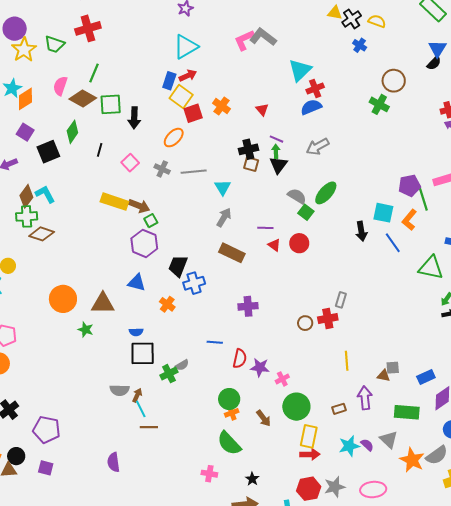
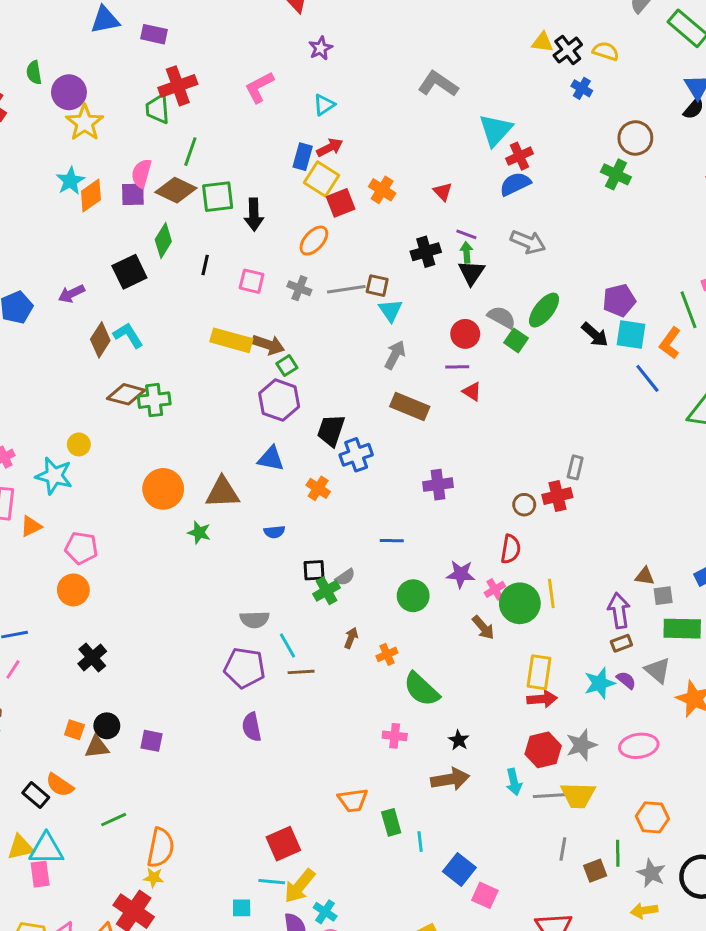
pink L-shape: (244, 40) -> (259, 87), moved
green trapezoid: (55, 44) -> (158, 109), moved, turned 70
cyan triangle: (186, 47) -> (324, 105), size x0.6
purple square: (25, 132) -> (133, 194), moved, turned -30
gray arrow: (318, 147) -> (528, 242), turned -125
pink square: (130, 163) -> (252, 281), turned -30
brown square: (251, 164) -> (377, 286), moved
purple pentagon: (410, 186) -> (619, 300), moved
green cross: (27, 216) -> (154, 400), moved
black arrow: (361, 231) -> (595, 335), moved, turned -36
red circle: (299, 243) -> (465, 334), moved
black square: (143, 353) -> (314, 570), moved, size x0.6
red semicircle: (240, 359) -> (511, 549), moved
yellow line: (347, 361) -> (551, 593), moved
gray square: (393, 368) -> (663, 596), moved
brown arrow: (137, 395) -> (351, 638), moved
green circle: (229, 399) -> (413, 596), moved
green circle: (296, 407) -> (520, 603), moved
brown rectangle: (339, 409) -> (621, 643), moved
orange cross: (232, 413) -> (387, 654), moved
brown arrow: (264, 418) -> (483, 628), moved
purple pentagon: (46, 430) -> (245, 668), moved

